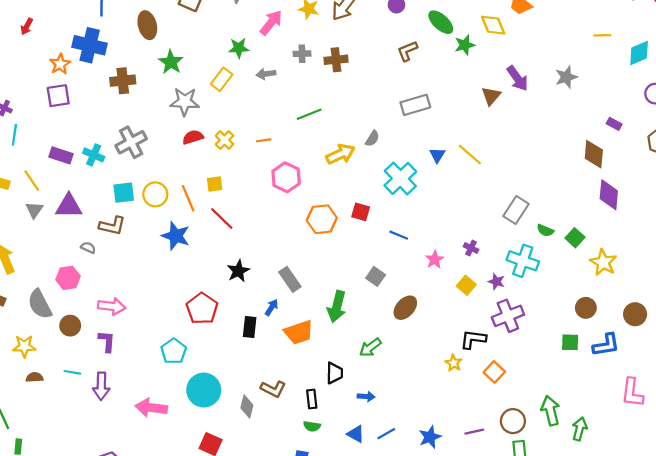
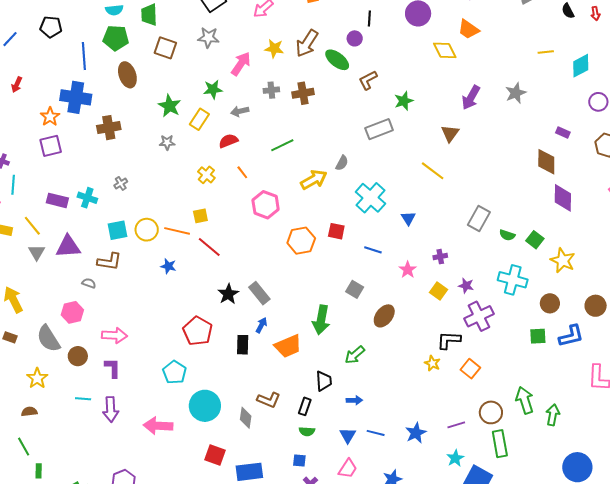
green ellipse: (441, 22) -> (337, 60), moved
green star: (465, 45) -> (404, 101), moved
green star: (171, 62) -> (170, 106), moved
purple arrow: (517, 78) -> (471, 98), turned 70
brown triangle: (491, 96) -> (450, 133), moved
gray star: (185, 102) -> (167, 142), size x0.6
red semicircle: (193, 137) -> (228, 141), moved
orange line: (264, 140) -> (242, 172), turned 64
gray cross: (131, 142) -> (121, 183), size x0.5
blue triangle: (437, 155) -> (408, 218), moved
orange line: (188, 198) -> (177, 231), turned -50
blue star: (176, 236) -> (168, 266), size x0.6
purple cross: (471, 248) -> (440, 257), turned -32
cyan cross: (523, 261) -> (513, 280), moved
gray rectangle: (290, 279) -> (259, 293), moved
yellow star: (24, 346) -> (37, 378), turned -30
brown semicircle: (35, 377) -> (29, 412), moved
black rectangle: (312, 399) -> (305, 406), turned 30
blue triangle: (356, 434) -> (348, 435), turned 36
blue line: (386, 434) -> (376, 433), turned 48

